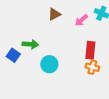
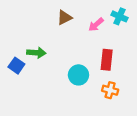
cyan circle: (49, 64) -> (78, 75), moved
orange cross: (92, 67) -> (110, 90), moved

